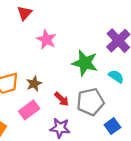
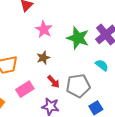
green star: (85, 63) -> (78, 38), moved
brown star: (34, 84) -> (43, 58), moved

